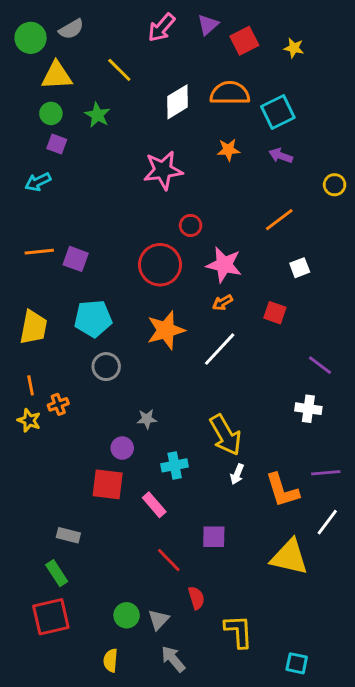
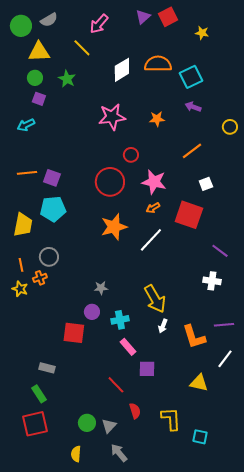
pink arrow: (161, 28) -> (99, 24), moved
red square: (244, 41) -> (168, 17), moved
orange star: (228, 150) -> (157, 119), moved
red square: (275, 313) -> (189, 215), size x1.8
cyan pentagon: (93, 319) -> (53, 209), moved
gray circle: (106, 367) -> (49, 257), moved
purple circle: (122, 448) -> (92, 312), moved
pink rectangle: (154, 505) -> (128, 347), moved
yellow triangle: (289, 557) -> (199, 383), size x0.7
yellow L-shape: (239, 631) -> (171, 419), moved
cyan square: (297, 663) -> (200, 437), moved

